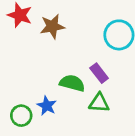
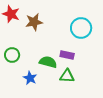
purple rectangle: (99, 73) -> (67, 55), turned -40
green circle: (21, 116) -> (12, 55), moved

